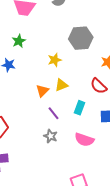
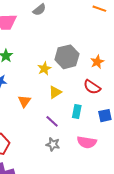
gray hexagon: (81, 38) -> (67, 57), moved
orange triangle: (42, 91) -> (24, 101), moved

